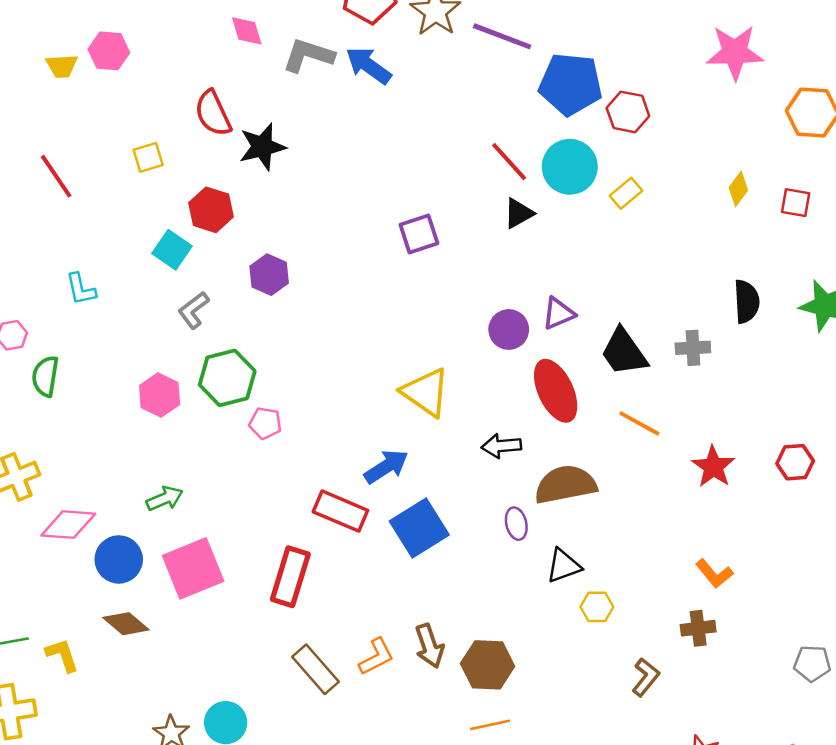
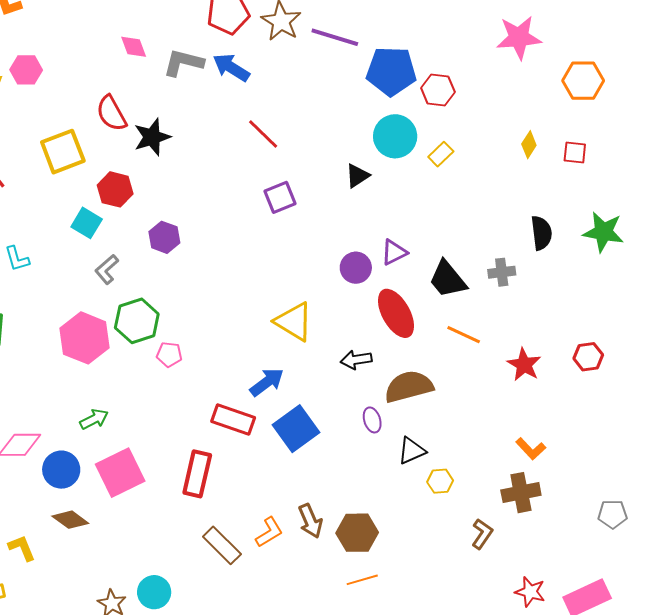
yellow square: (148, 157) -> (63, 152), size x1.8
red line: (509, 162) -> (263, 134), moved
pink hexagon: (160, 395) -> (85, 338), size x1.5
brown cross: (698, 628) -> (521, 493), size x1.4

